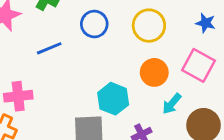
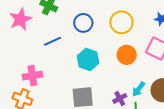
cyan hexagon: (113, 99) -> (88, 59), moved
cyan arrow: (172, 104) -> (139, 89), moved

